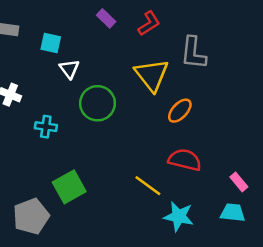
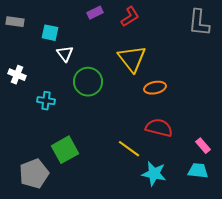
purple rectangle: (106, 18) -> (95, 13), turned -70
gray L-shape: (193, 53) -> (199, 23), moved
orange ellipse: (180, 111) -> (155, 88), turned 35

